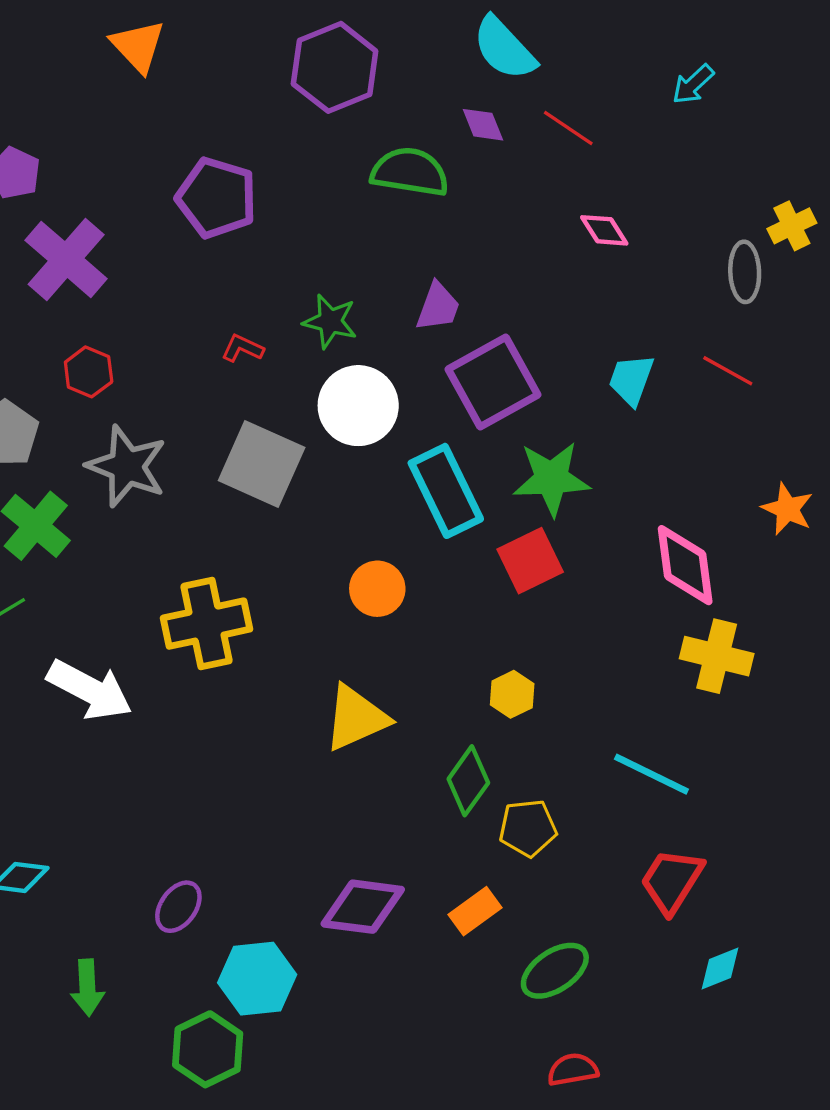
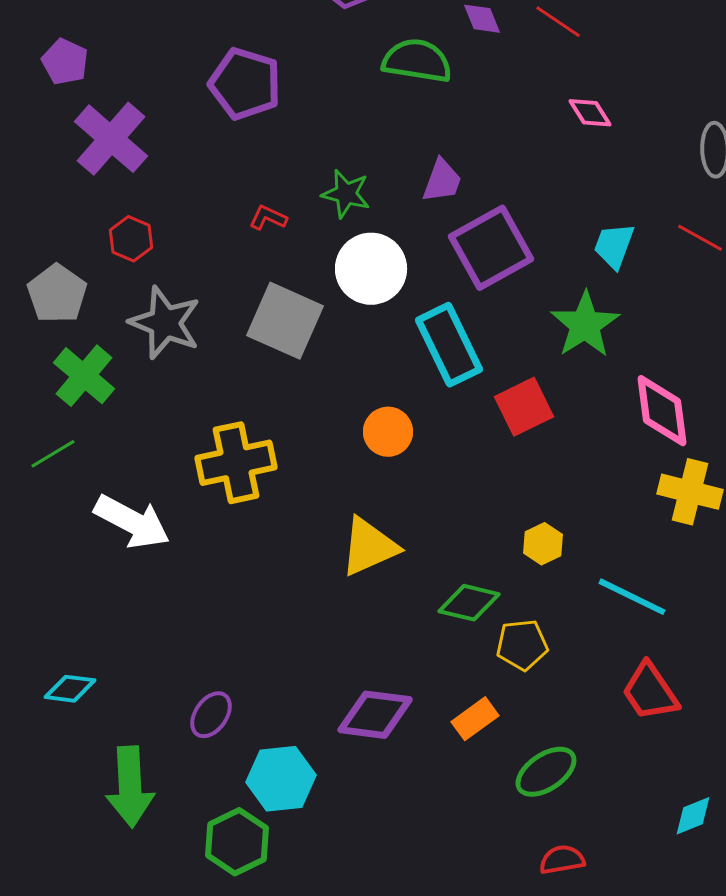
green star: (551, 479) -> (585, 325), moved, turned -30
yellow hexagon: (512, 694) -> (543, 544), moved
green diamond: (468, 781) -> (469, 603), turned 68
red trapezoid: (672, 881) -> (650, 692), turned -66
cyan diamond: (720, 968) -> (693, 816), moved
green arrow: (87, 988) -> (130, 787), size x1.6

